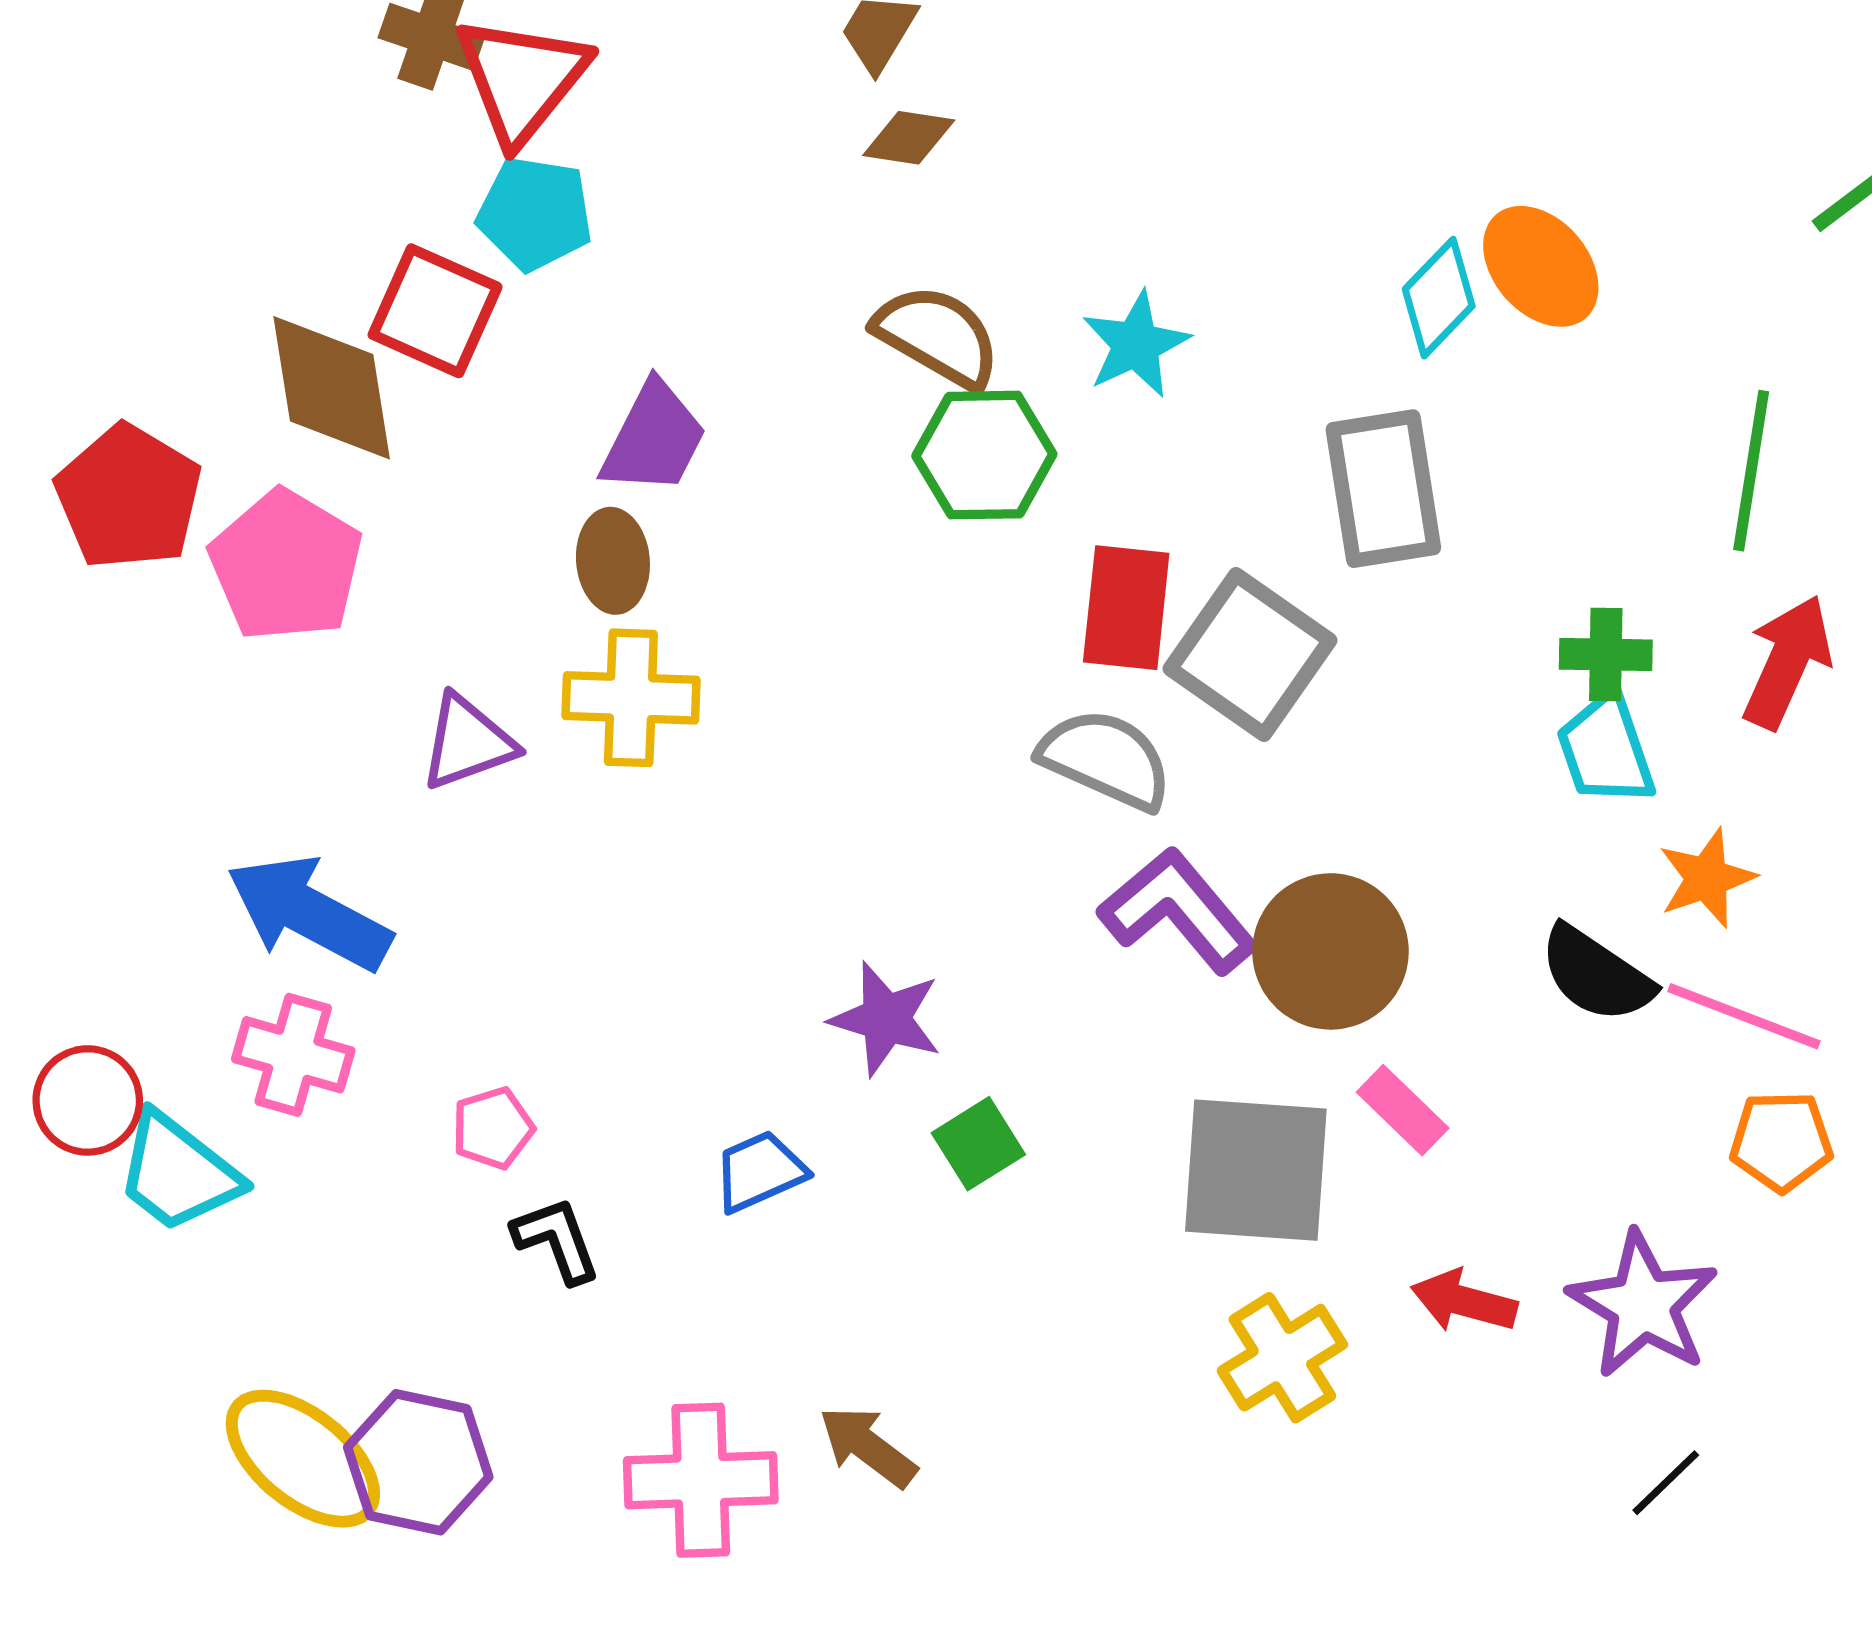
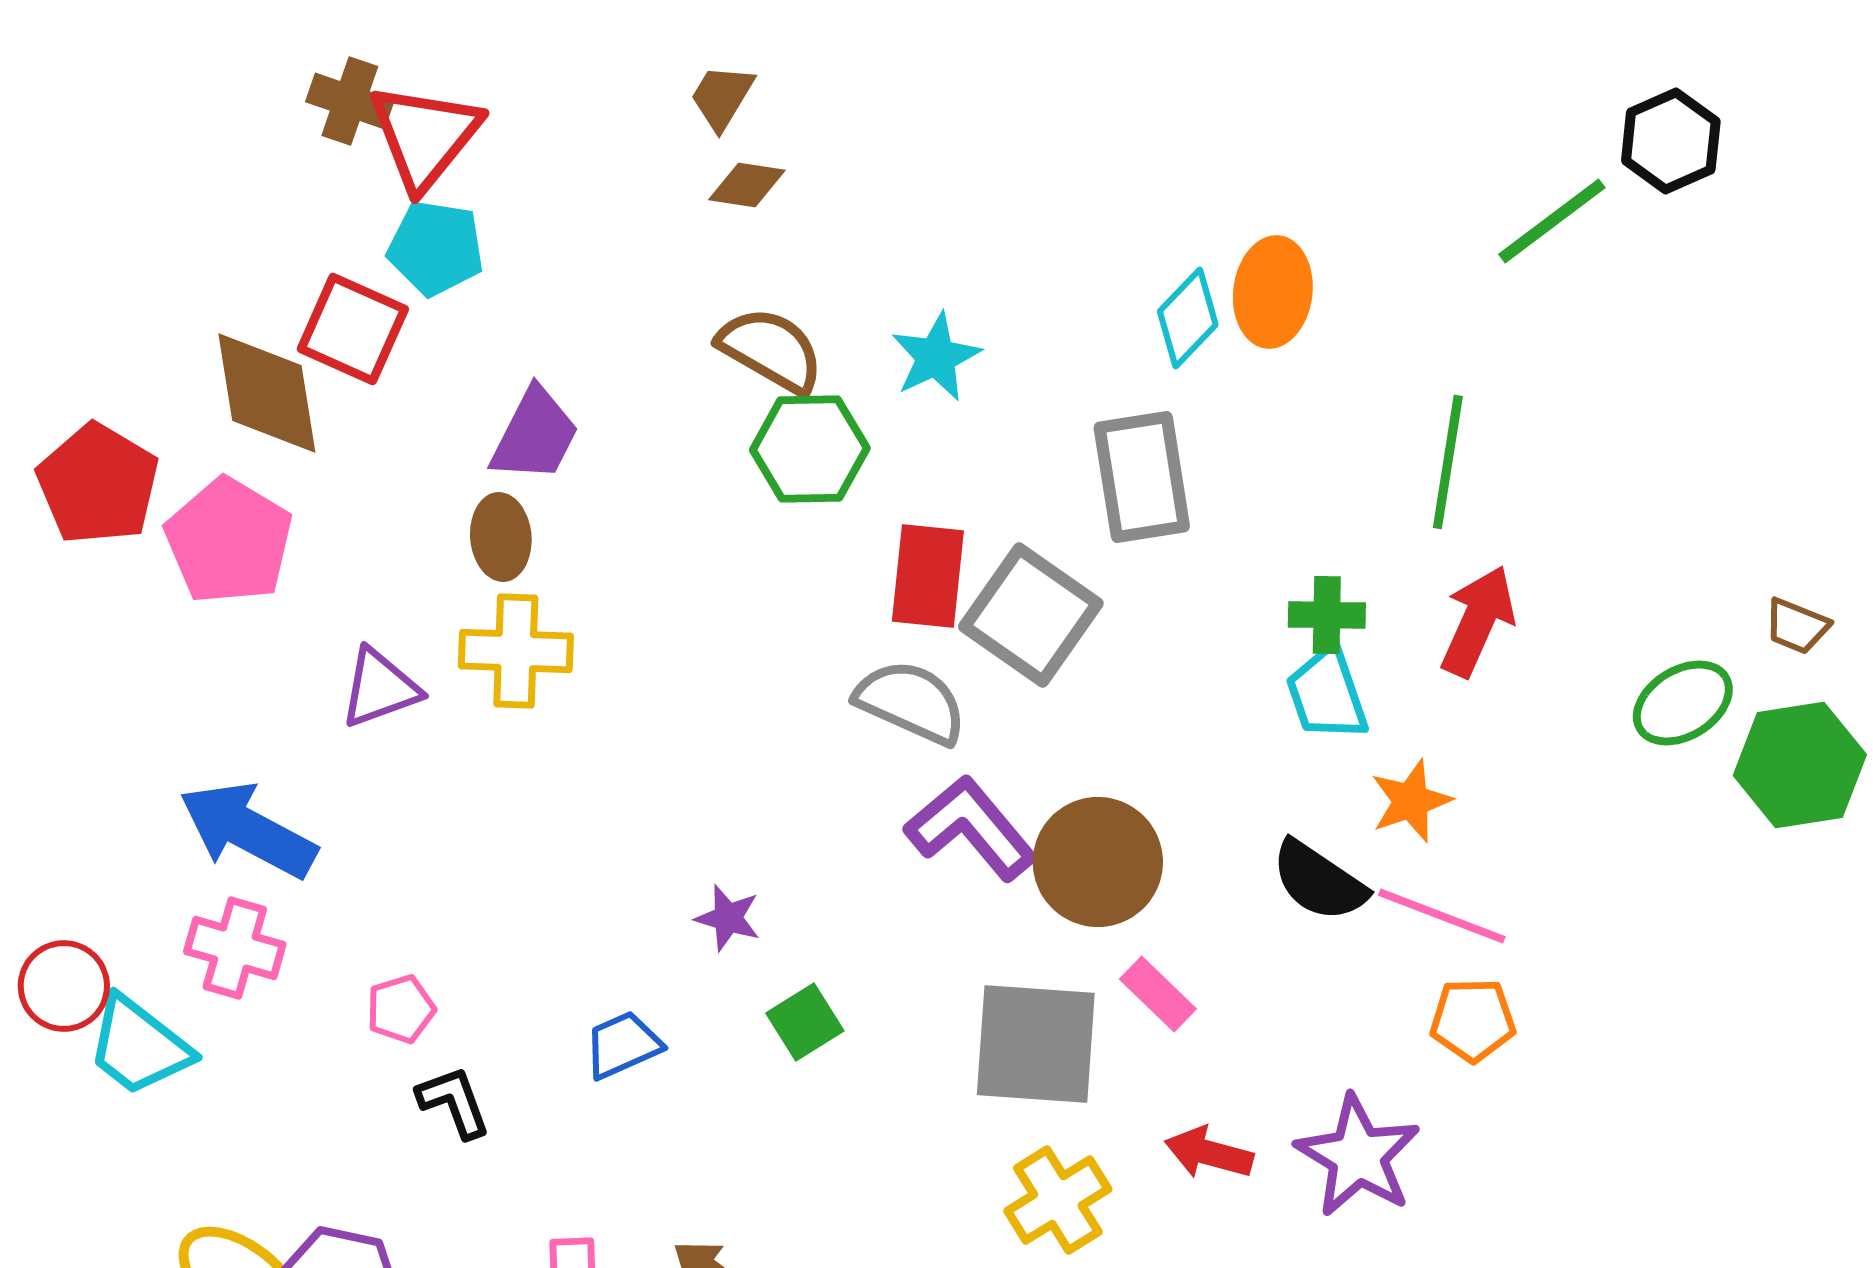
orange ellipse: (1541, 266) -> (1273, 292), turned 48
purple star: (886, 1019) -> (728, 918), size x0.7

